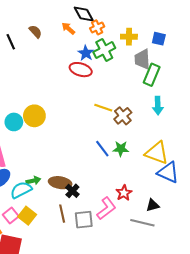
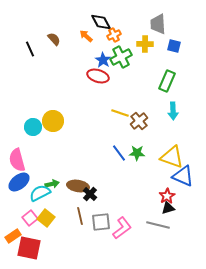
gray trapezoid: (142, 59) -> (158, 24), moved
red star: (124, 193) -> (167, 196), moved
pink L-shape: (106, 208) -> (122, 228), moved

